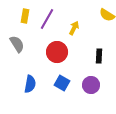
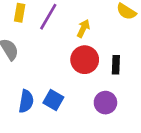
red circle: (57, 52) -> (85, 60), moved
blue square: (62, 83) -> (53, 100), moved

